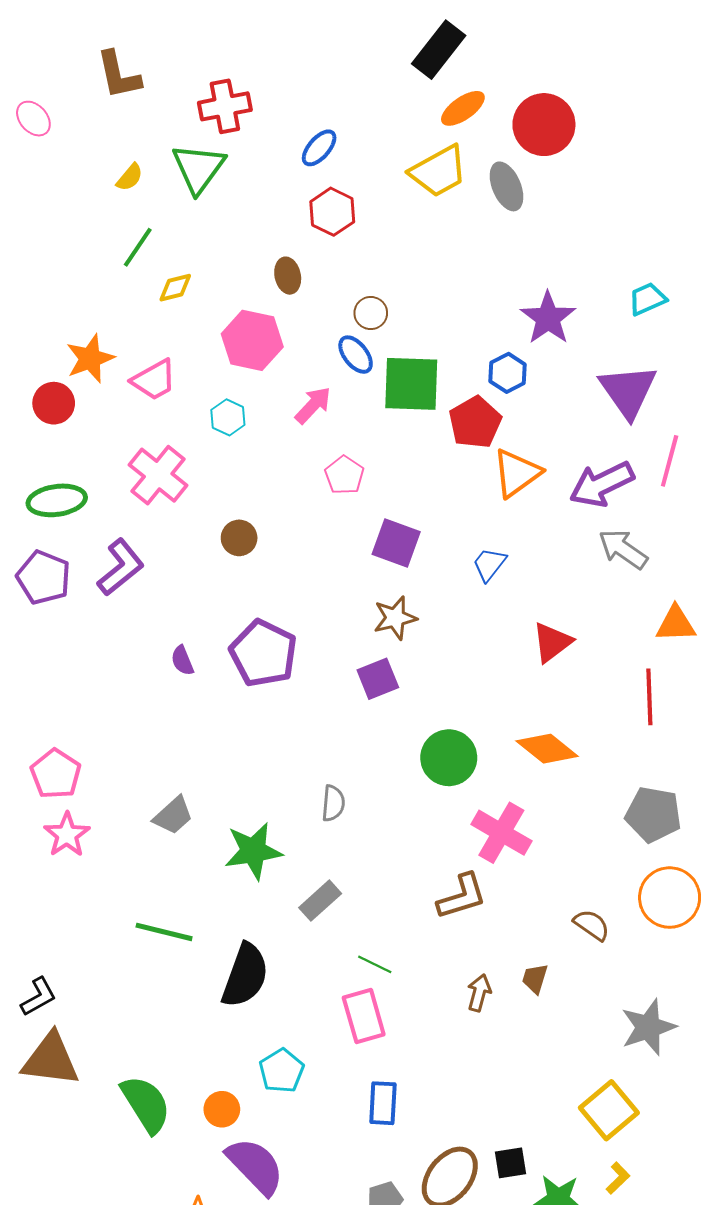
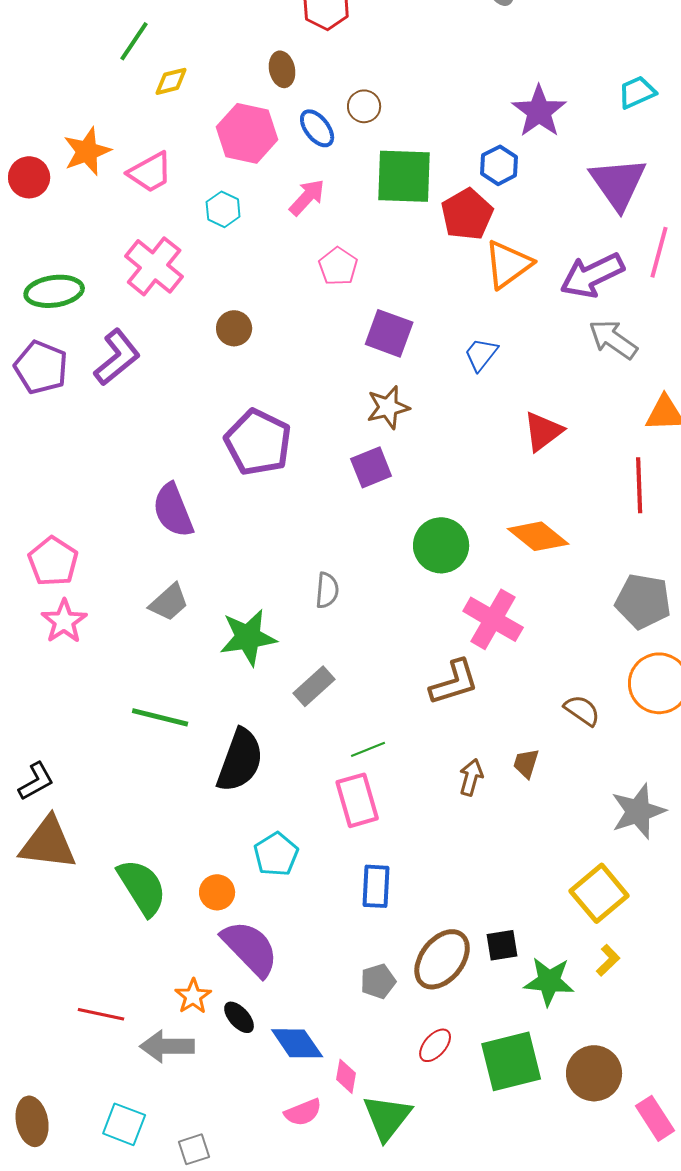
blue ellipse: (356, 355) -> (317, 128), moved
red circle: (54, 403) -> (29, 177), moved
purple semicircle: (182, 660) -> (173, 510), moved, size x1.8
green line: (375, 964) -> (368, 749), turned -48

